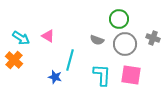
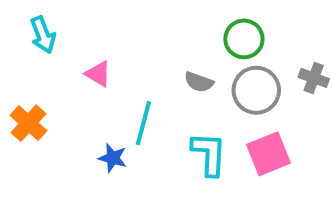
cyan arrow: (21, 38) -> (43, 35), moved, turned 36
pink square: (131, 75) -> (269, 154), turned -30

